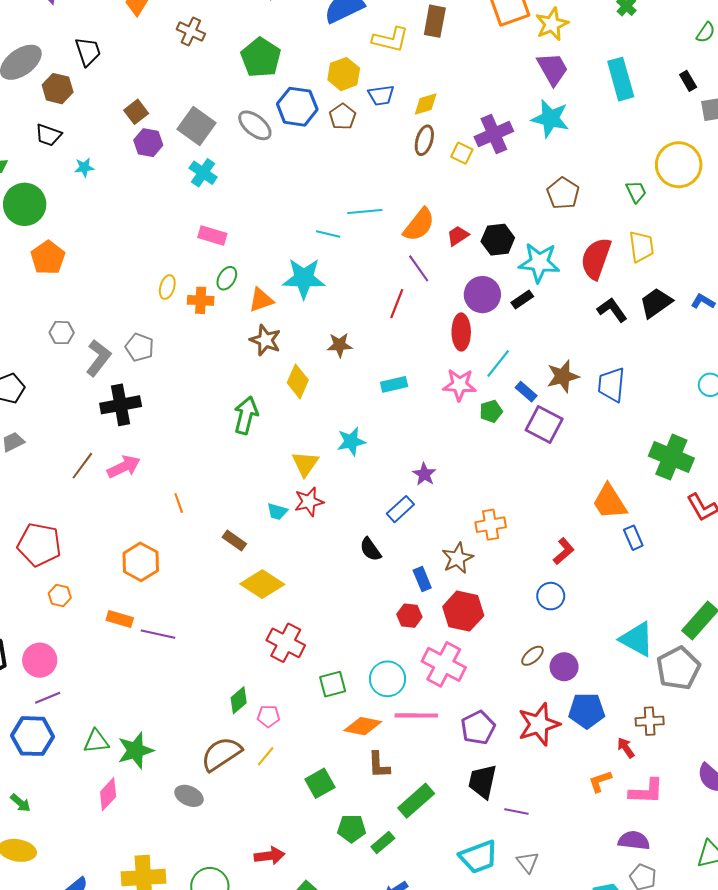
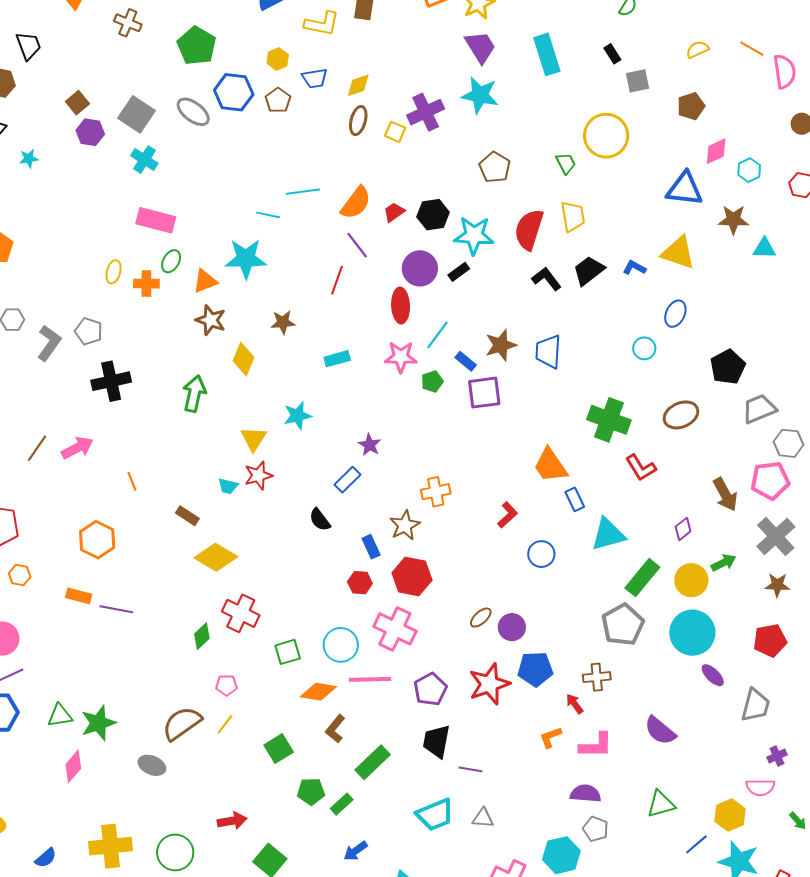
yellow hexagon: (344, 74) -> (278, 59), size x0.7
pink rectangle: (212, 235) -> (156, 220), size x1.4
black cross: (121, 405) -> (111, 381), moved
purple square: (544, 424) -> (484, 393), turned -33
blue circle: (551, 596) -> (541, 554), moved
cyan triangle: (637, 639) -> (608, 534), moved, turned -42
green diamond: (239, 700) -> (202, 636), moved
brown L-shape: (379, 765) -> (335, 729), turned 44
gray triangle: (528, 862) -> (483, 818), turned -45

